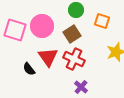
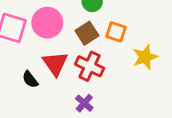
orange square: (102, 21) -> (116, 32), moved
purple cross: (81, 87) -> (84, 103), moved

